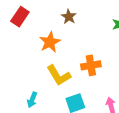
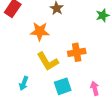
orange star: (50, 42) -> (40, 31), turned 30

